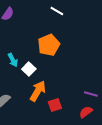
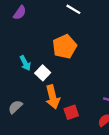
orange arrow: (38, 91) -> (53, 97), turned 135

